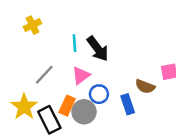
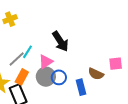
cyan line: (74, 43) -> (27, 52), moved, turned 32
orange rectangle: (67, 106) -> (22, 77), moved
gray circle: (84, 112) -> (46, 77), moved

